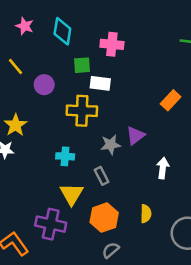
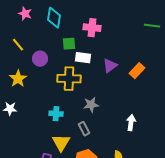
yellow star: (16, 125) -> (18, 79), moved
purple triangle: (135, 135) -> (110, 66), moved

